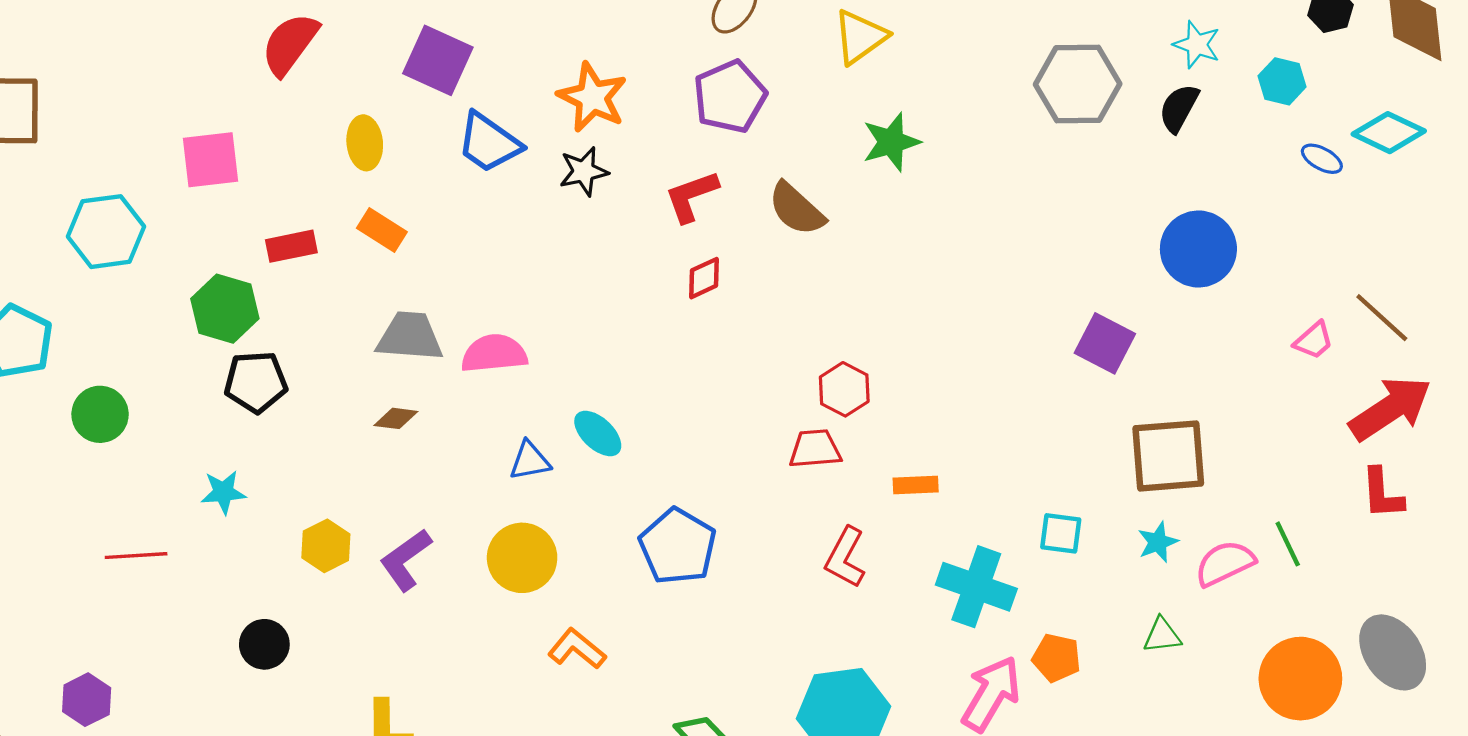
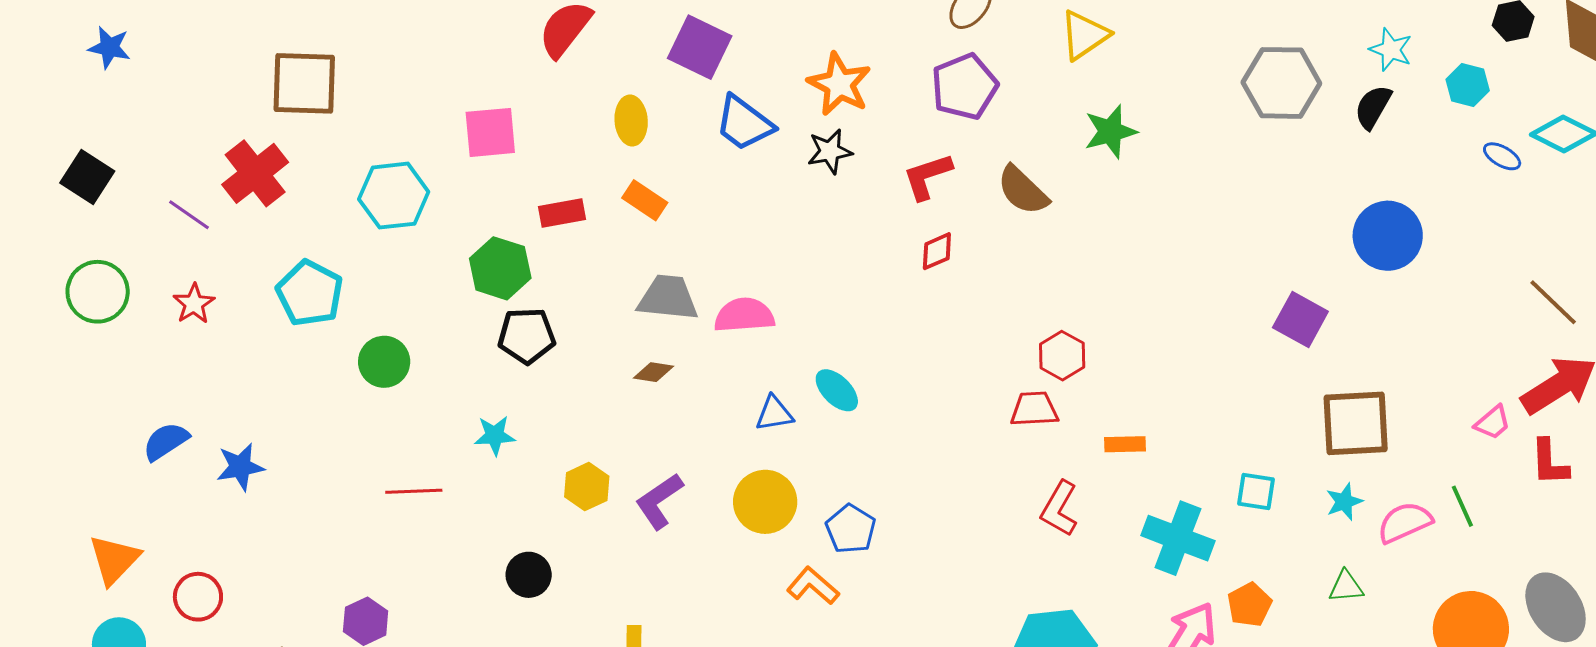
pink trapezoid: (1314, 341) -> (1493, 423), moved
blue pentagon: (678, 546) -> (851, 529), moved, size x0.7
orange pentagon: (1056, 658) -> (1249, 605), turned 30

